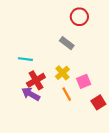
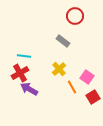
red cross: (36, 80) -> (20, 73), moved
pink square: (84, 81) -> (87, 77), moved, turned -32
orange line: (67, 94) -> (72, 87), moved

